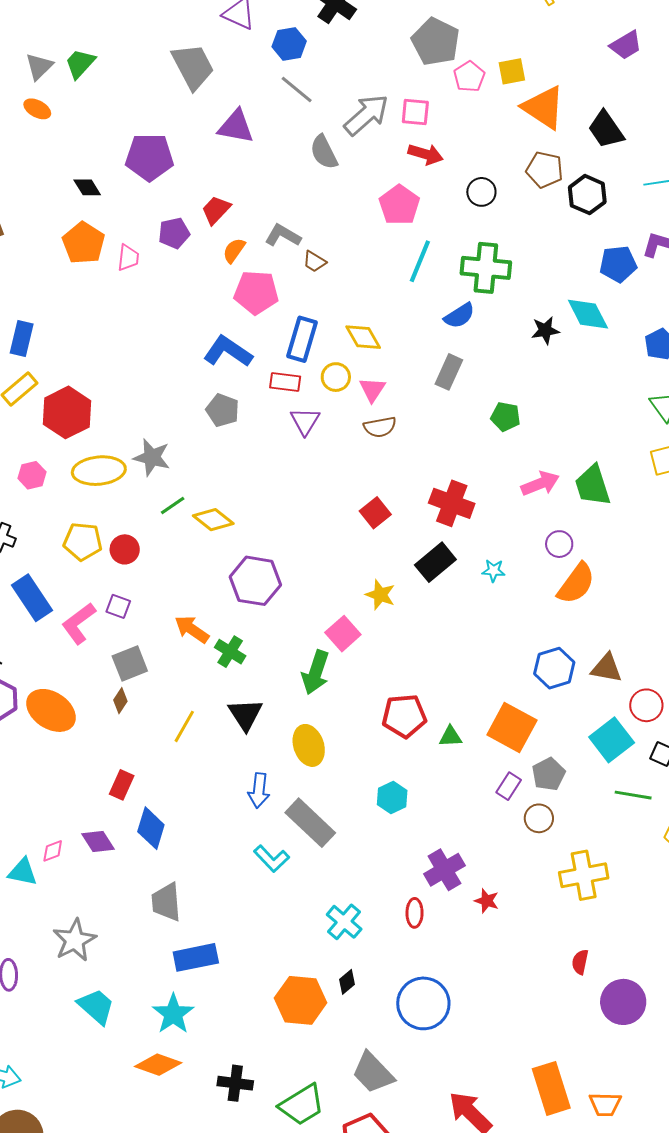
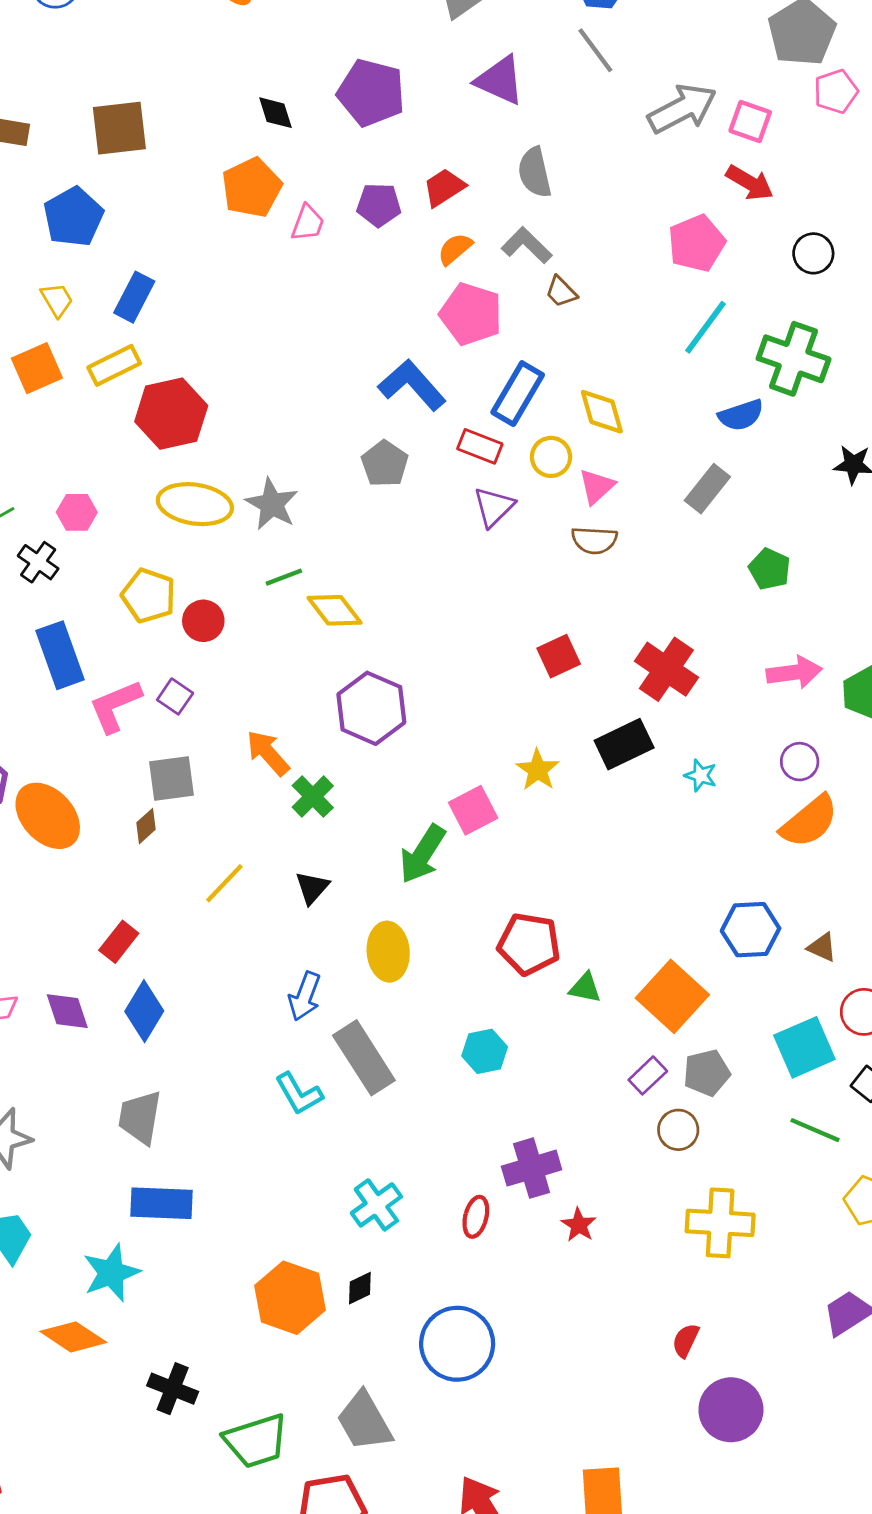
gray semicircle: (324, 152) -> (535, 172), moved
pink hexagon: (32, 475) -> (77, 512), moved
brown triangle: (607, 668) -> (822, 947), size x0.7
black triangle: (245, 714) -> (312, 888), size x0.7

